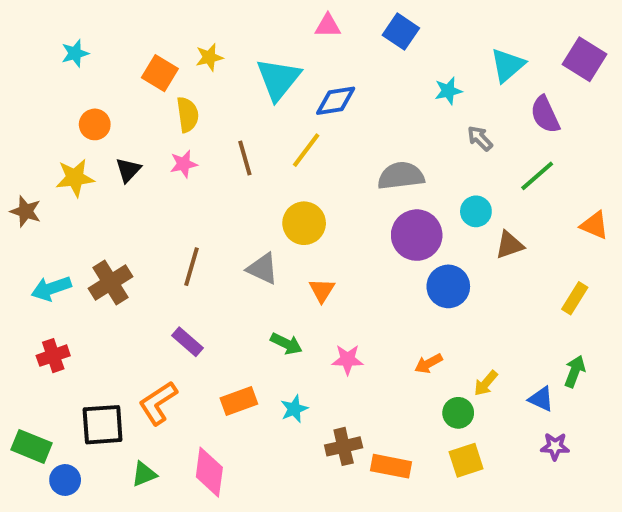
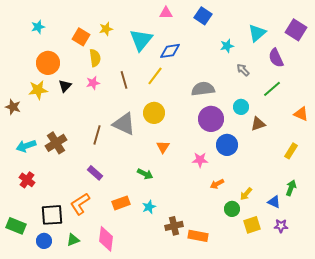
orange circle: (95, 124) -> (48, 63), size x1.5
gray triangle: (263, 269) -> (124, 124), moved, size x1.4
red cross: (53, 356) -> (27, 180), turned -35
pink star: (348, 360) -> (200, 160), moved
yellow square: (466, 460) -> (252, 225), moved
blue circle: (65, 480) -> (44, 241), moved

